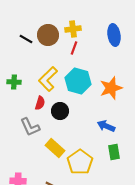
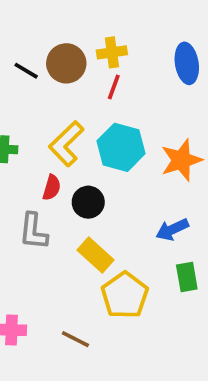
blue arrow: (106, 126) -> (172, 230), turned -48
gray L-shape: (30, 127) -> (33, 231), turned 30
yellow rectangle: (55, 148) -> (95, 255), moved

